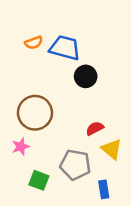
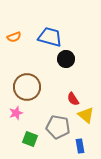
orange semicircle: (34, 43) -> (14, 37), moved
red semicircle: (95, 128) -> (73, 99), turned -96

